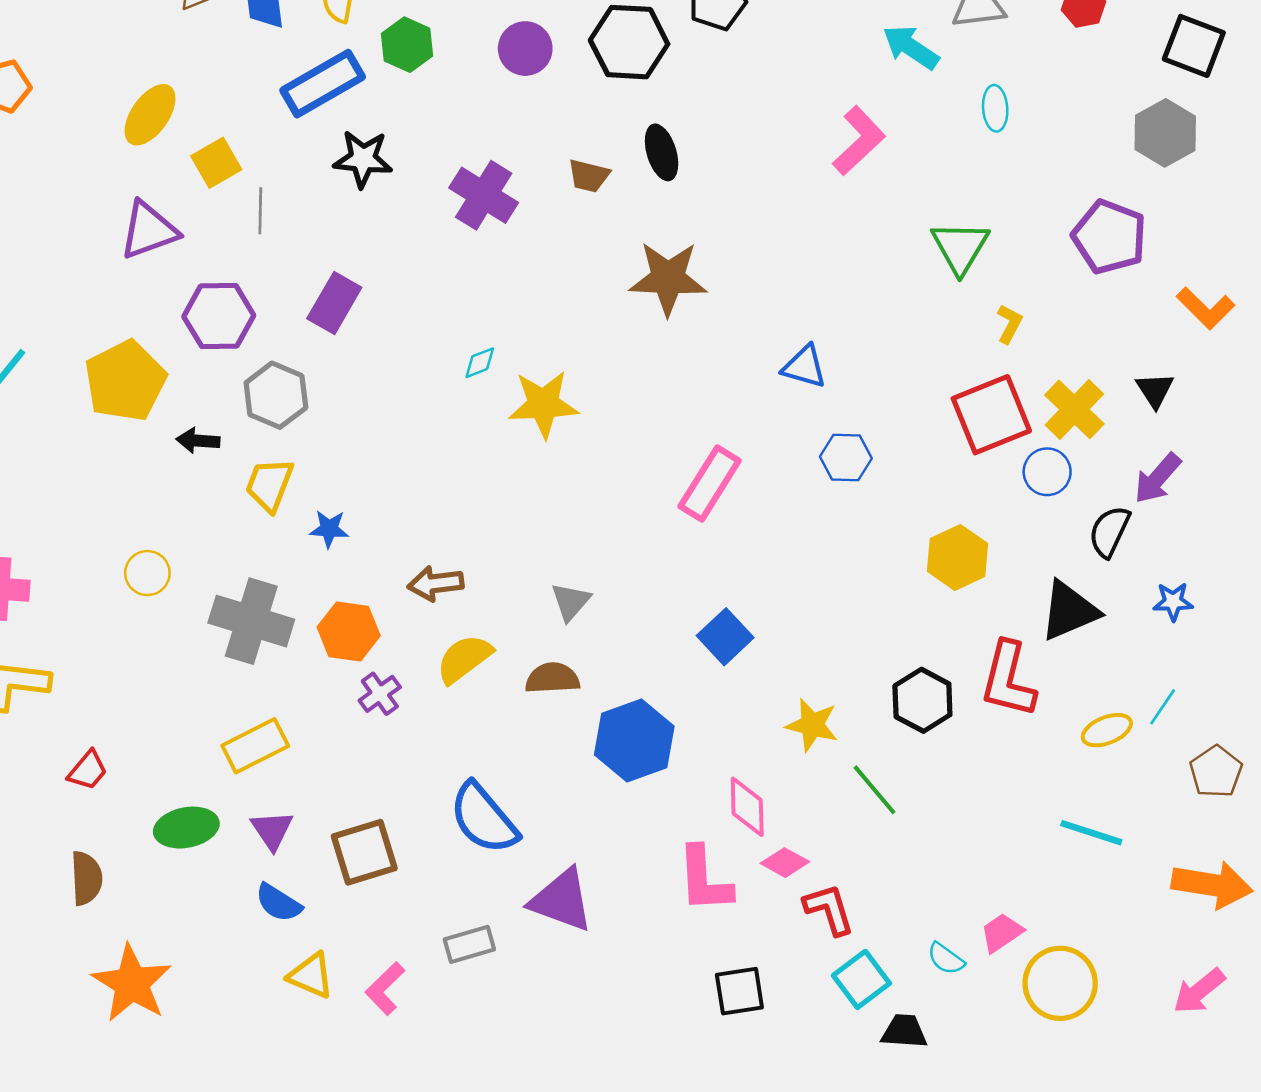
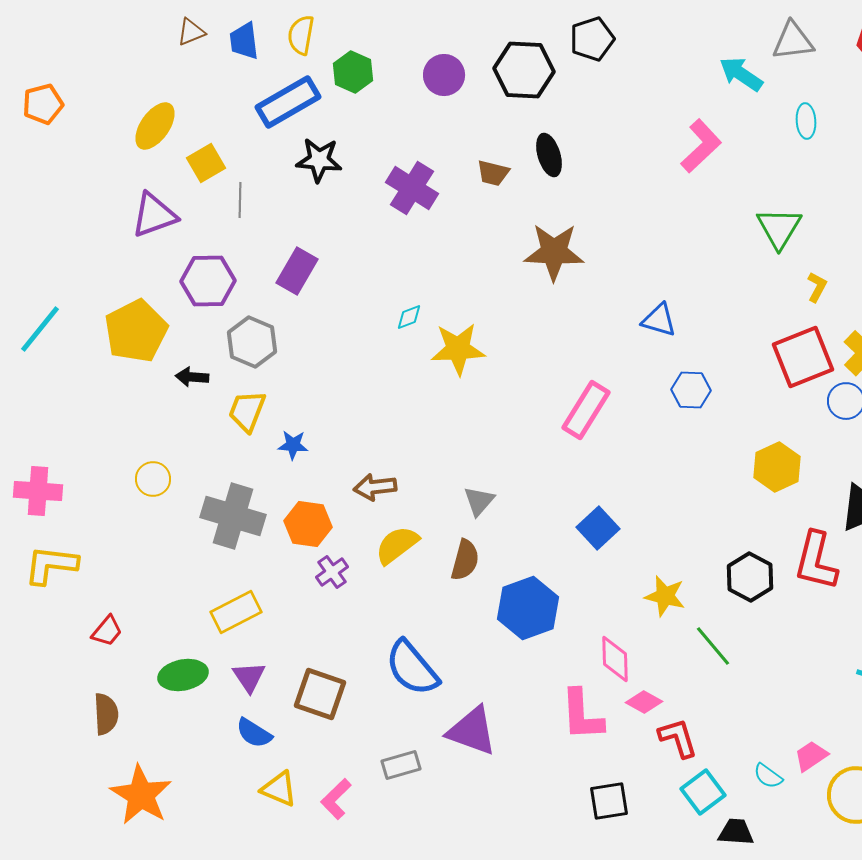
brown semicircle: (552, 678) -> (465, 560), turned 108
brown square: (364, 852) -> (320, 694), turned 36

